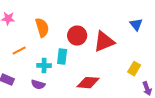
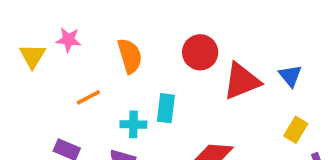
blue triangle: (136, 25) -> (290, 76), moved
red circle: (77, 36) -> (200, 52), moved

